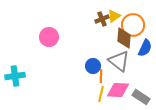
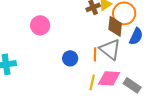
blue circle: (93, 66) -> (70, 58), moved
orange line: (101, 76) -> (95, 54), moved

